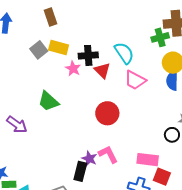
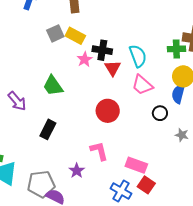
black circle: (172, 135) -> (160, 113), moved
purple star: (89, 159) -> (77, 171), moved
black rectangle: (80, 171) -> (48, 129), moved

